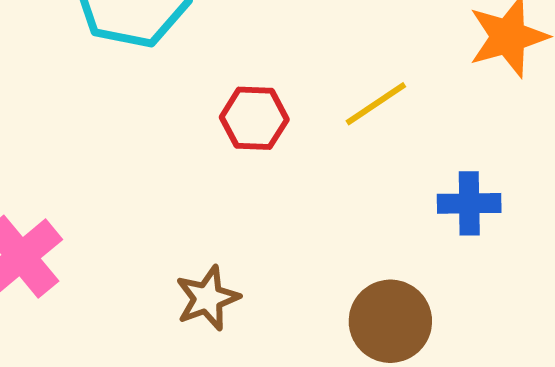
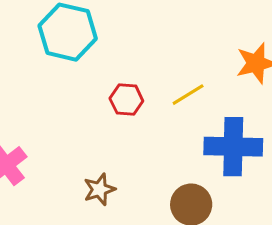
blue cross: (469, 203) -> (233, 147), size x1.8

